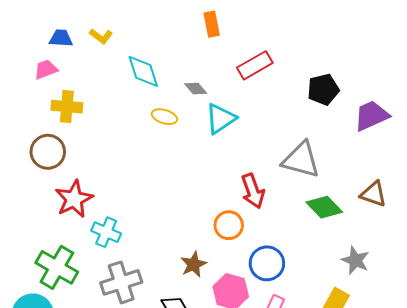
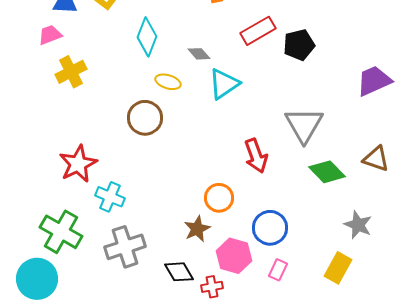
cyan diamond: (143, 71) -> (147, 37), turned 39
black pentagon: (323, 89) -> (299, 45), moved
yellow cross: (67, 107) -> (71, 72), turned -32
brown circle: (48, 152) -> (145, 118), moved
gray triangle: (301, 160) -> (304, 125), turned 45
orange circle: (229, 225) -> (219, 198), moved

